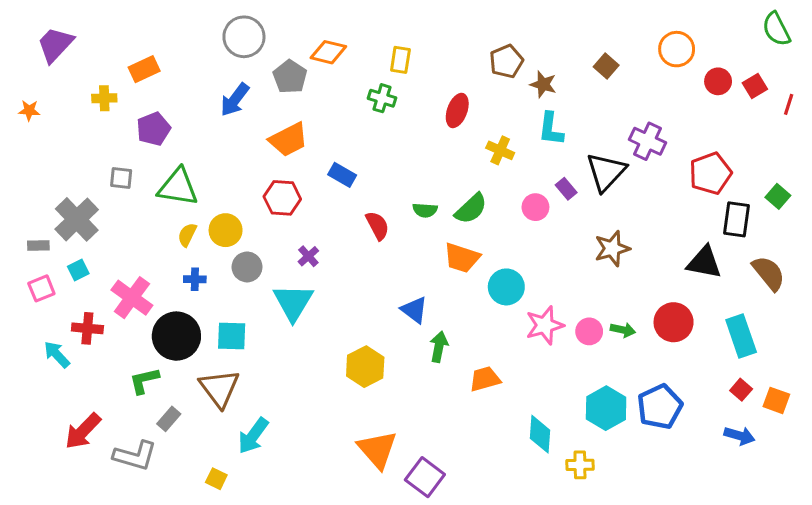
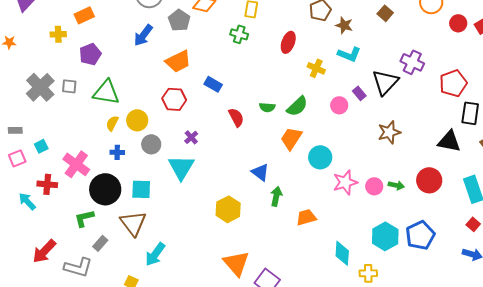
cyan L-shape: (551, 129) -> (349, 54), turned -75
gray cross: (77, 219) -> (40, 87), moved
orange trapezoid: (462, 258) -> (291, 138), turned 105

